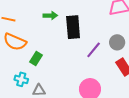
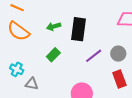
green arrow: (50, 16) -> (54, 26), moved, turned 152
green rectangle: (36, 59) -> (53, 55), moved

